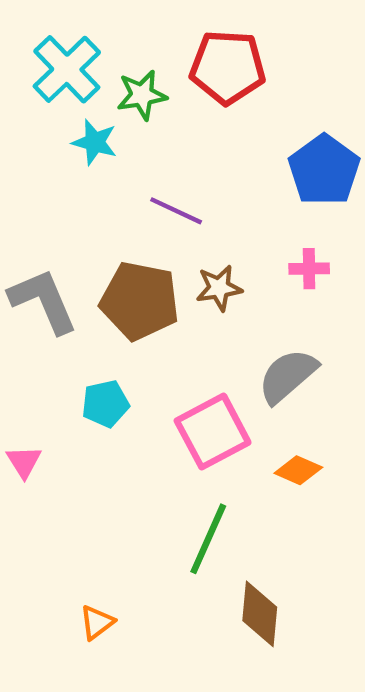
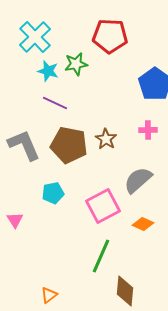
green star: (142, 95) -> (76, 64), moved
purple line: (176, 211) -> (55, 103), moved
brown star: (219, 288) -> (106, 139), turned -30

